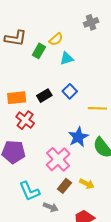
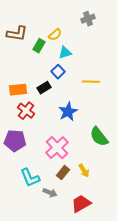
blue square: (70, 91) -> (58, 72), moved
yellow line: (97, 108) -> (91, 82), moved
blue star: (78, 137) -> (68, 112), moved
yellow arrow: (87, 184) -> (84, 171), turned 32

